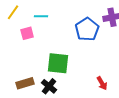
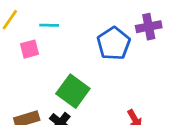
green square: (58, 63) -> (73, 91), turned 30

